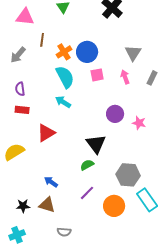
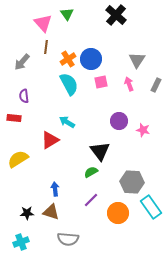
pink triangle: (25, 17) -> (43, 23), moved, turned 42
cyan arrow: (63, 102) -> (67, 122), moved
red rectangle: (22, 110) -> (14, 118), moved
blue arrow: (51, 182) -> (55, 189), turned 48
gray semicircle: (64, 232) -> (68, 239), size x1.5

